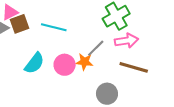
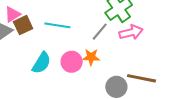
gray line: (96, 48) -> (100, 32), moved
brown line: (134, 67) -> (141, 78), moved

